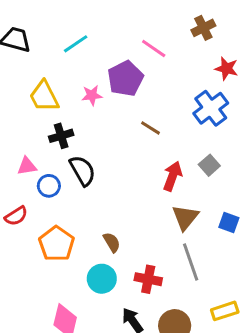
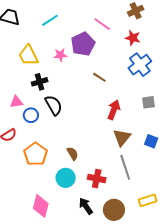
red star: (227, 69) -> (133, 38), moved
gray square: (209, 165) -> (148, 102), moved, turned 32

